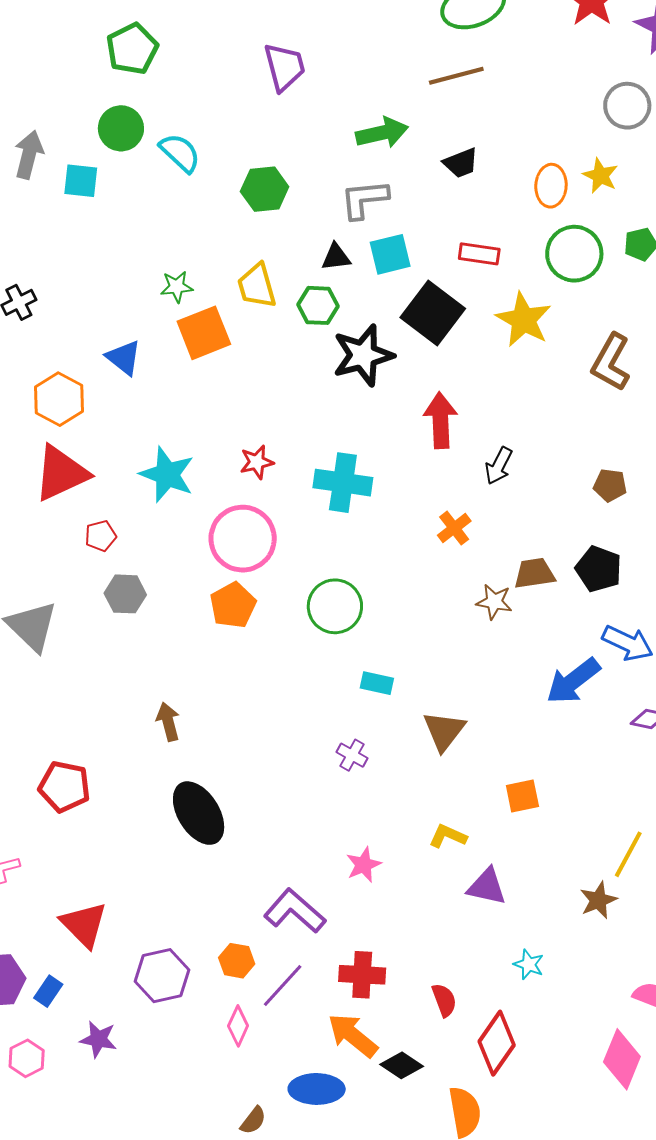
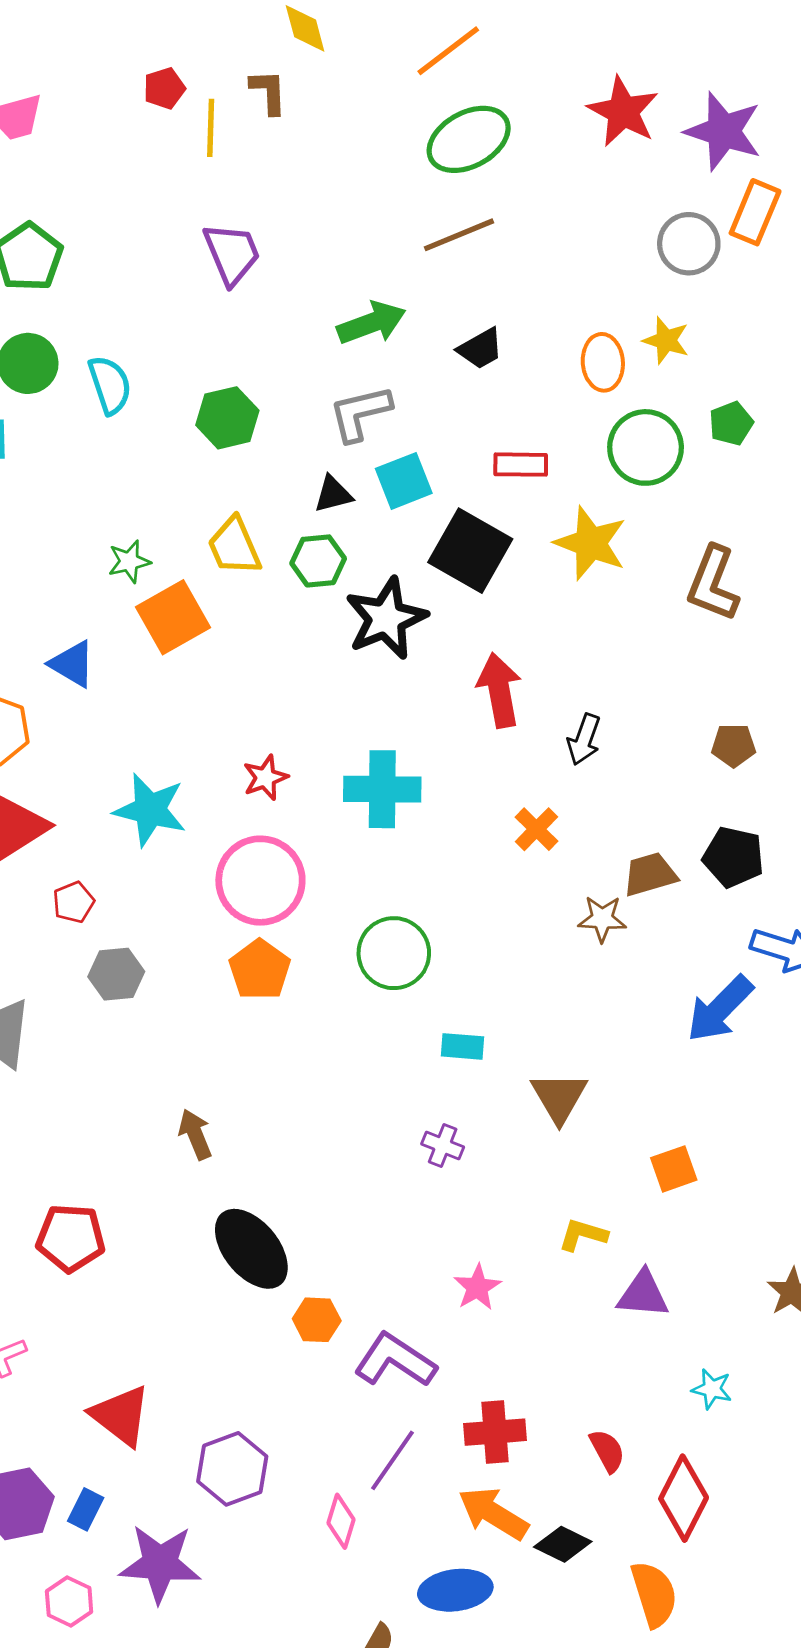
cyan semicircle: (180, 153) -> (110, 385), turned 36
orange hexagon: (237, 961) -> (317, 1320), moved
purple star: (98, 1039) -> (160, 1564), size x1.6

